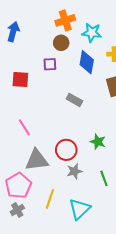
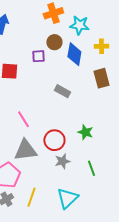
brown circle: (61, 43) -> (54, 42), moved
pink line: (24, 127) -> (23, 119), moved
yellow line: (50, 199) -> (31, 197), moved

